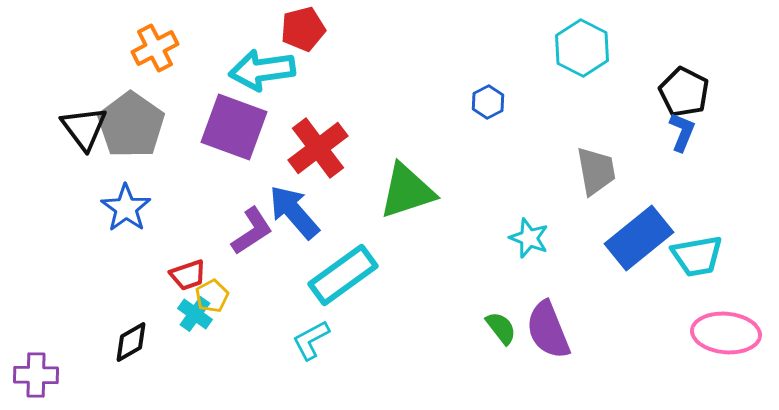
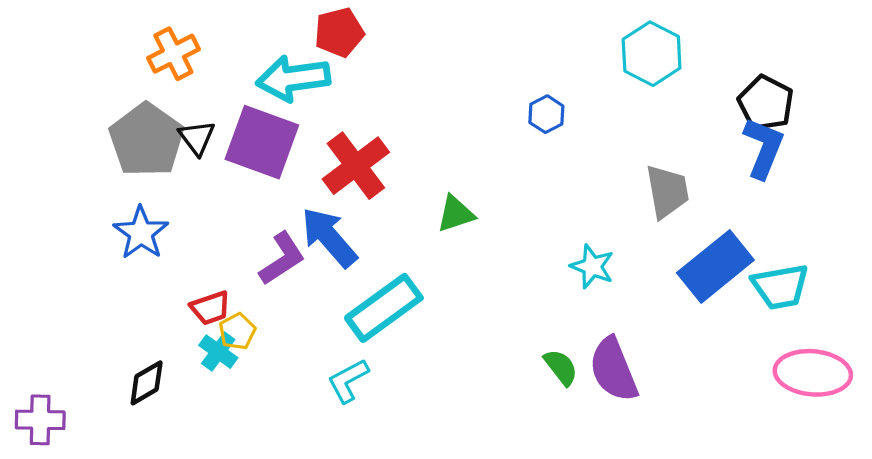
black triangle: (84, 128) -> (197, 138), moved, size x0.7
blue L-shape: (682, 132) -> (764, 148), size x1.4
green triangle: (407, 191) -> (456, 214), size x0.6

